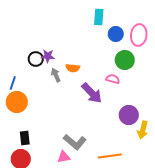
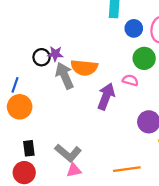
orange semicircle: (73, 68) -> (84, 68), size x1.6
gray arrow: (56, 75) -> (65, 76), size x1.6
purple arrow: (92, 93) -> (106, 96), turned -115
gray L-shape: (75, 142) -> (68, 153), moved

